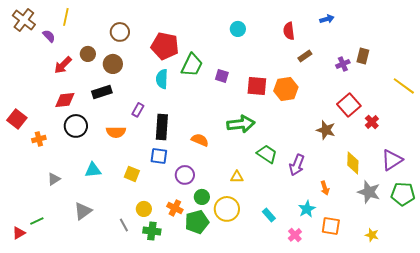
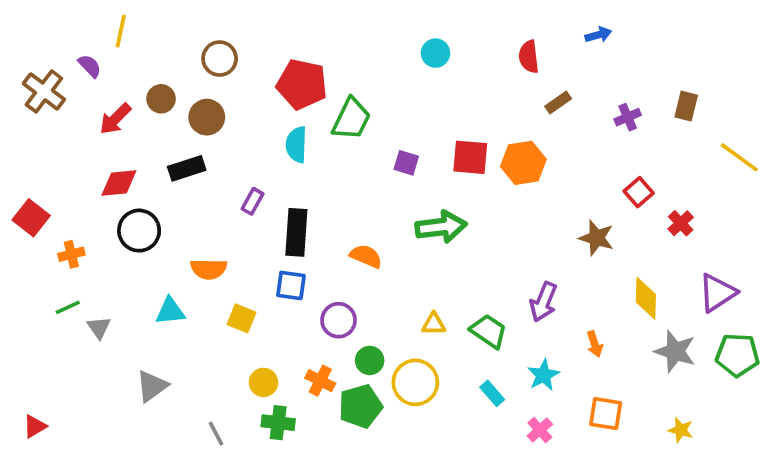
brown cross: (24, 20) -> (44, 91), moved
brown rectangle: (363, 56) -> (686, 106), moved
purple square: (222, 76) -> (406, 163), moved
red square: (349, 105) -> (639, 192), size x0.7
orange semicircle: (116, 132) -> (209, 269), moved
green trapezoid: (267, 154) -> (489, 331), moved
gray triangle: (54, 179) -> (99, 328), turned -32
cyan star: (307, 209) -> (543, 375), moved
green line: (37, 221) -> (68, 307), moved
gray line: (124, 225) -> (216, 434), moved

